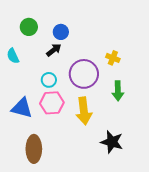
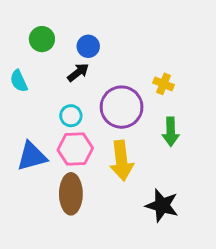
blue triangle: (22, 108) -> (32, 156), turned -30
brown ellipse: (34, 149) -> (71, 194), moved

